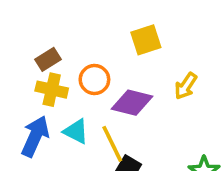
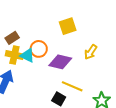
cyan triangle: (76, 131) -> (27, 55), moved
yellow line: (112, 144) -> (72, 86), moved, turned -40

